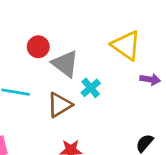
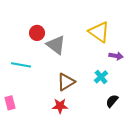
cyan cross: (91, 88) -> (101, 77), moved
brown triangle: (60, 105) -> (66, 82), moved

